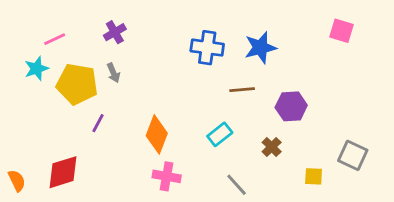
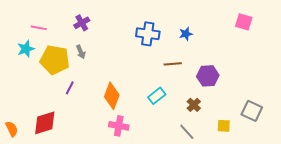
pink line: (55, 39) -> (39, 28), turned 35
blue star: (260, 48) -> (186, 34), size x0.6
gray line: (237, 185) -> (187, 132), moved

